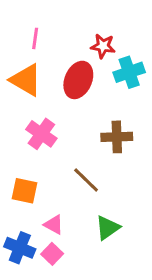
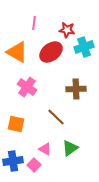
pink line: (35, 38) -> (34, 23), moved
red ellipse: (78, 80) -> (51, 52), turned 30
pink triangle: (54, 225) -> (45, 149), moved
blue cross: (20, 248) -> (13, 161), turned -30

